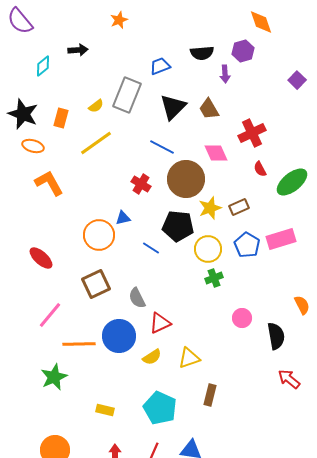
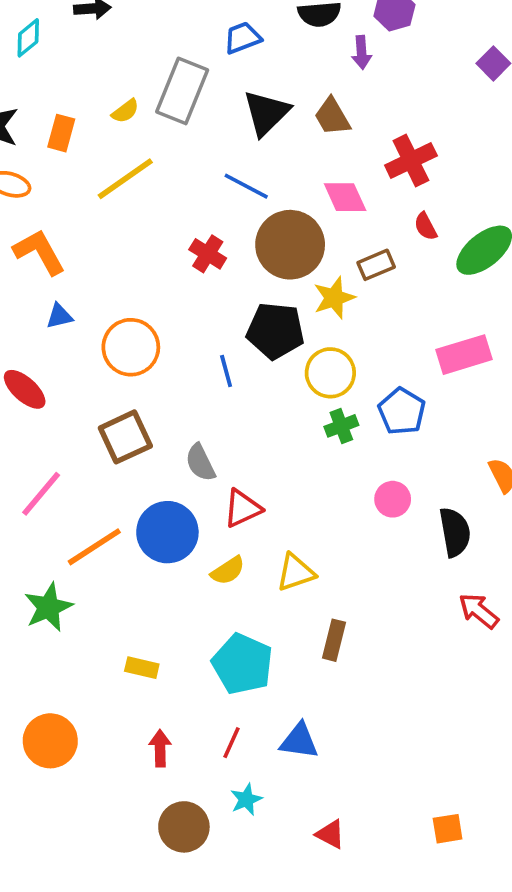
brown rectangle: (239, 207) -> (376, 265), moved
blue triangle: (123, 218) -> (59, 316), moved
blue pentagon: (247, 245) -> (402, 411), moved
blue line: (151, 248) -> (226, 371), turned 42
orange line: (79, 344) -> (94, 547), turned -32

